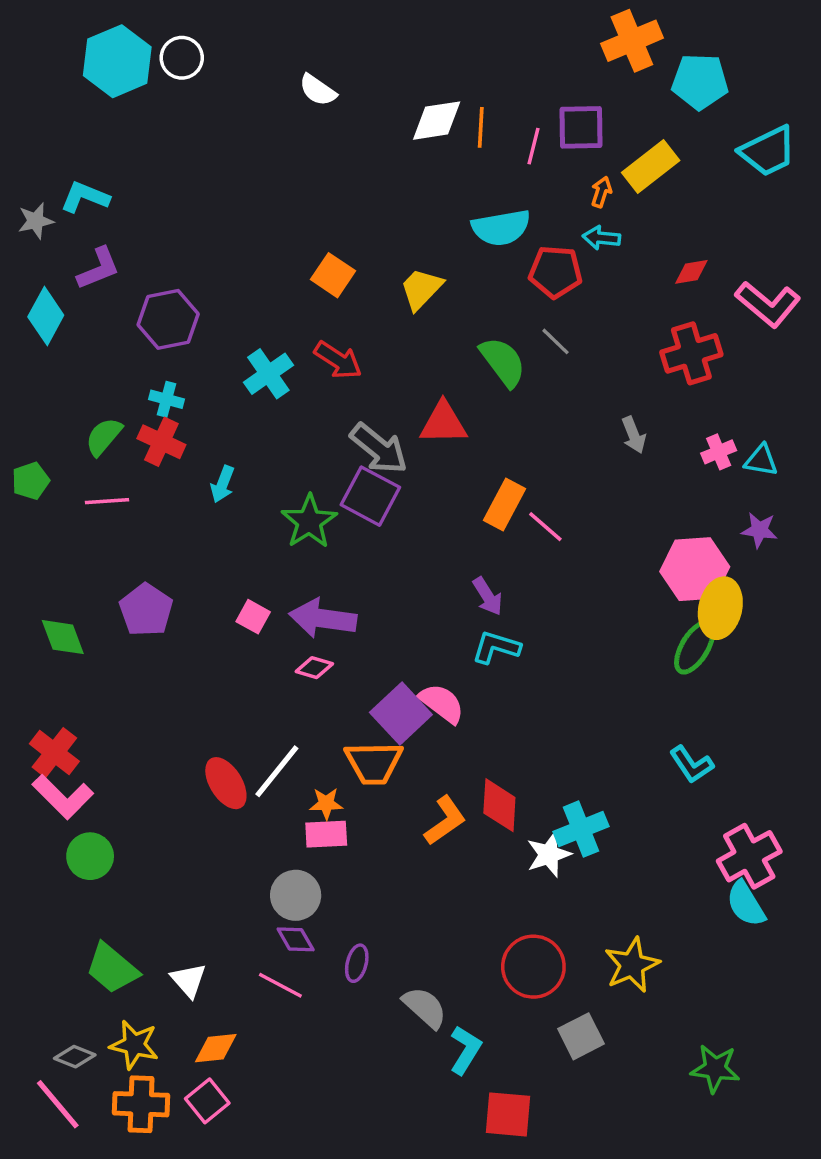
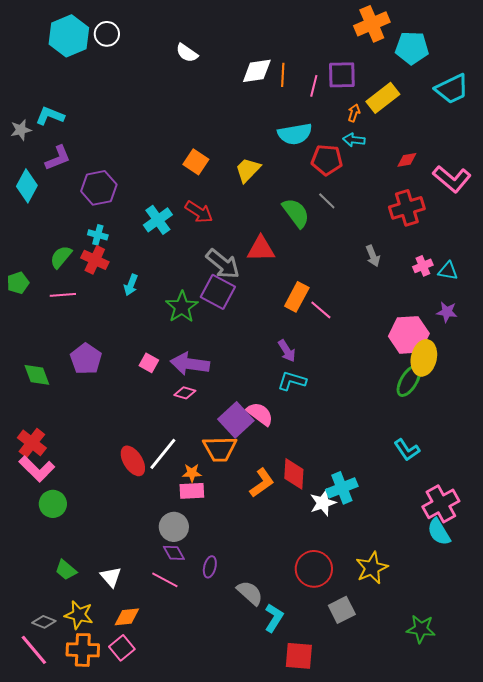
green trapezoid: (112, 968) -> (66, 570), size x0.7

